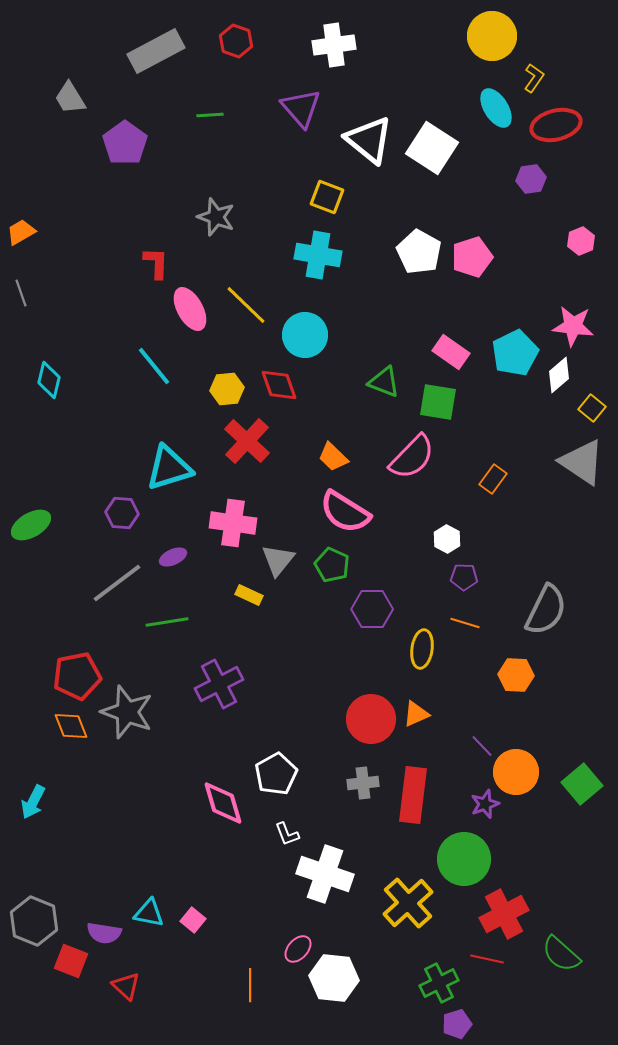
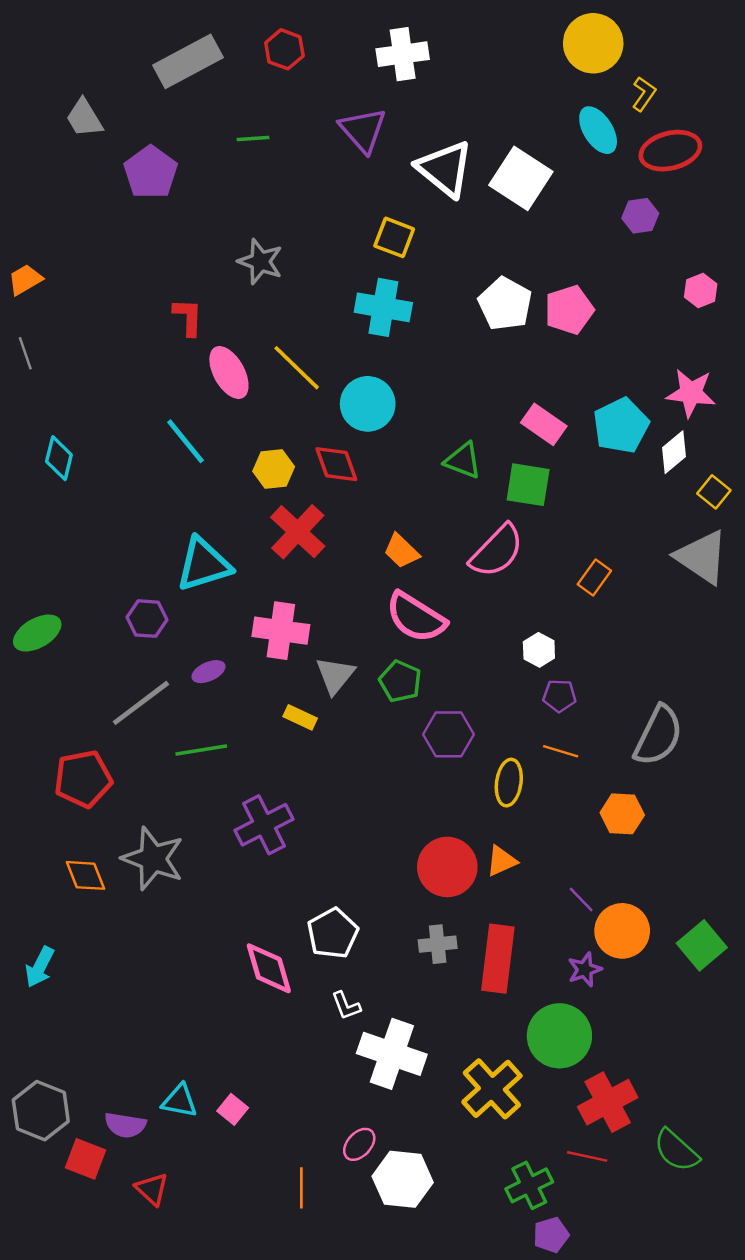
red pentagon: (77, 676) -> (83, 779), moved

